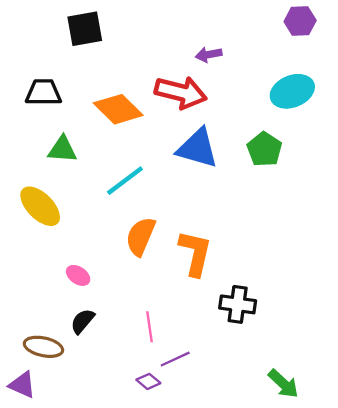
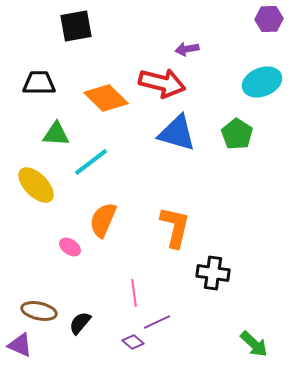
cyan line: (125, 181) -> (91, 162), moved
orange semicircle: (141, 236) -> (103, 220), moved
black semicircle: (83, 321) -> (80, 323), moved

